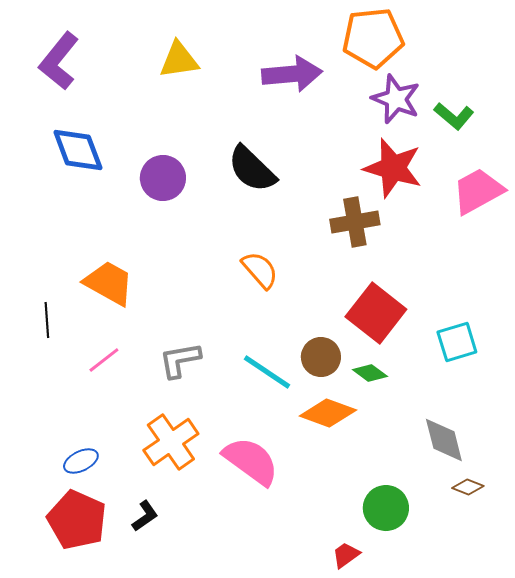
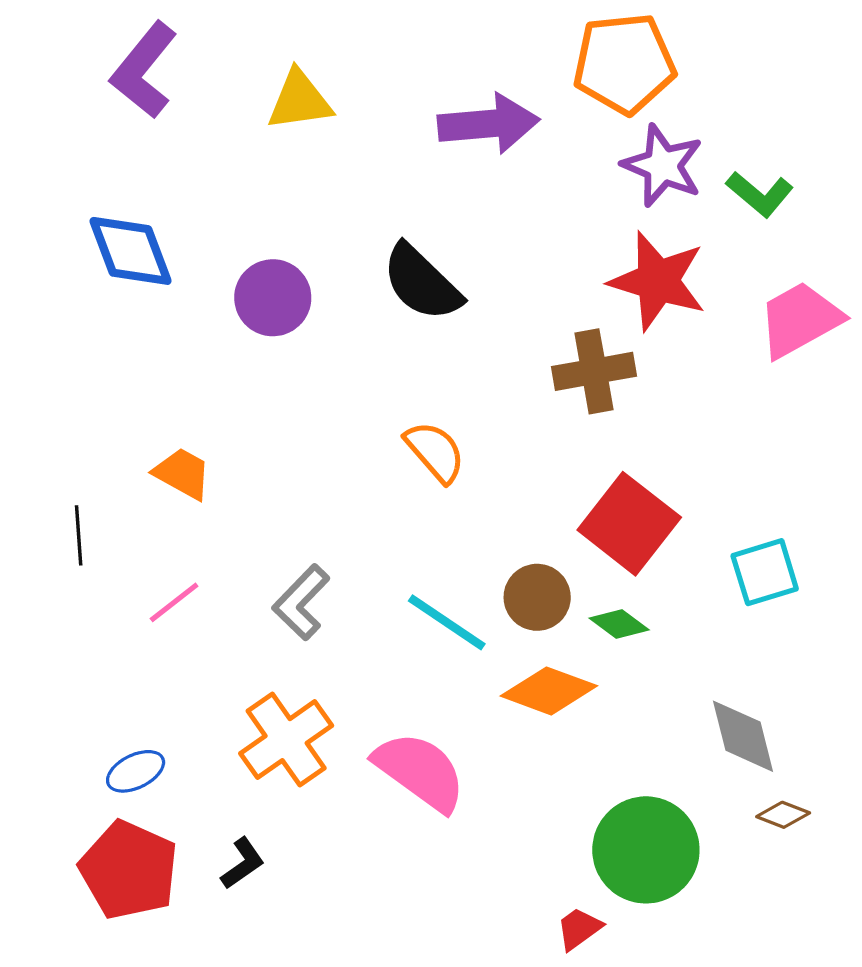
purple L-shape: (59, 61) -> (144, 70), moved
orange trapezoid: (109, 283) -> (182, 473), size x0.7
gray L-shape: (180, 360) -> (301, 602), turned -36
green circle: (386, 508) -> (646, 850), size x1.4

